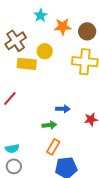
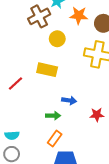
brown cross: (16, 41) -> (39, 16), moved
yellow rectangle: (27, 64) -> (47, 70), moved

